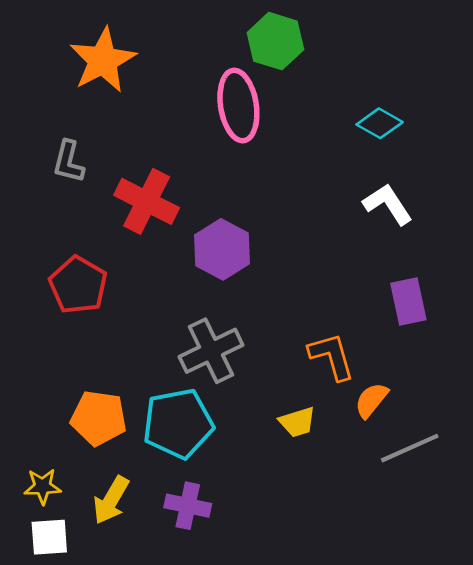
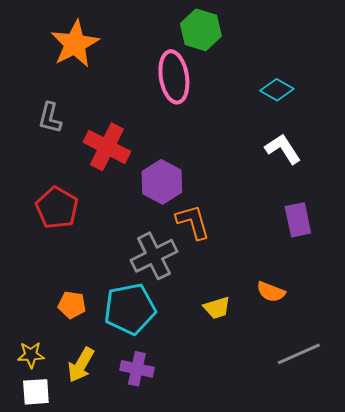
orange L-shape: (332, 356) -> (193, 222), moved
orange semicircle: (371, 400) -> (271, 292), turned -108
orange pentagon: (99, 418) -> (72, 305), size x0.7
gray line: (410, 448) -> (299, 354), moved

